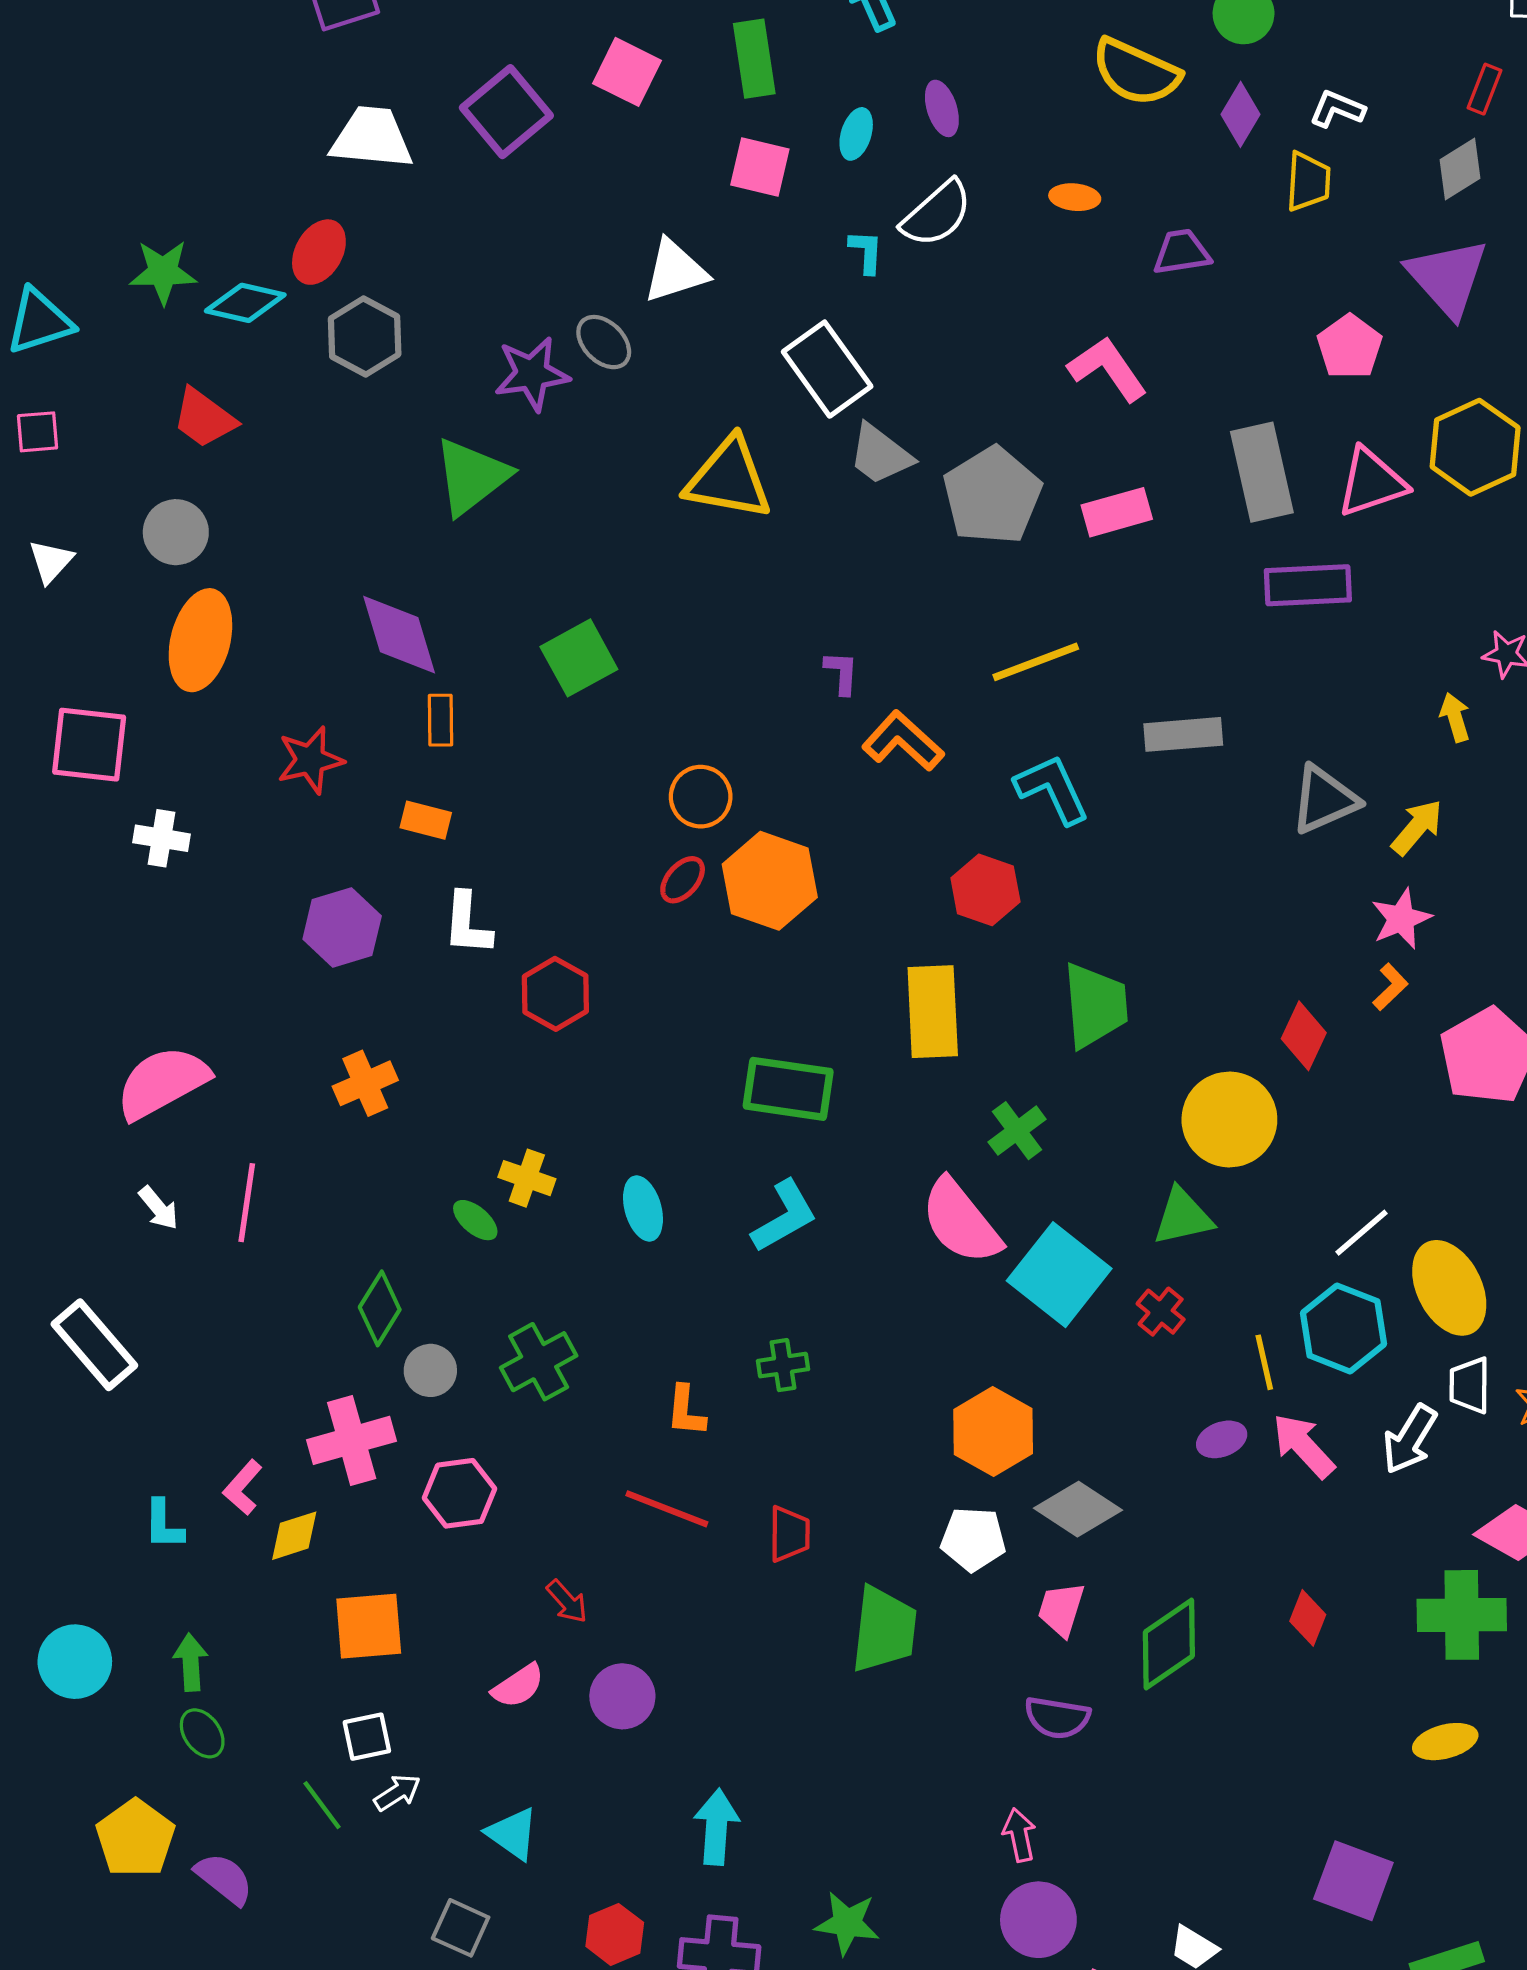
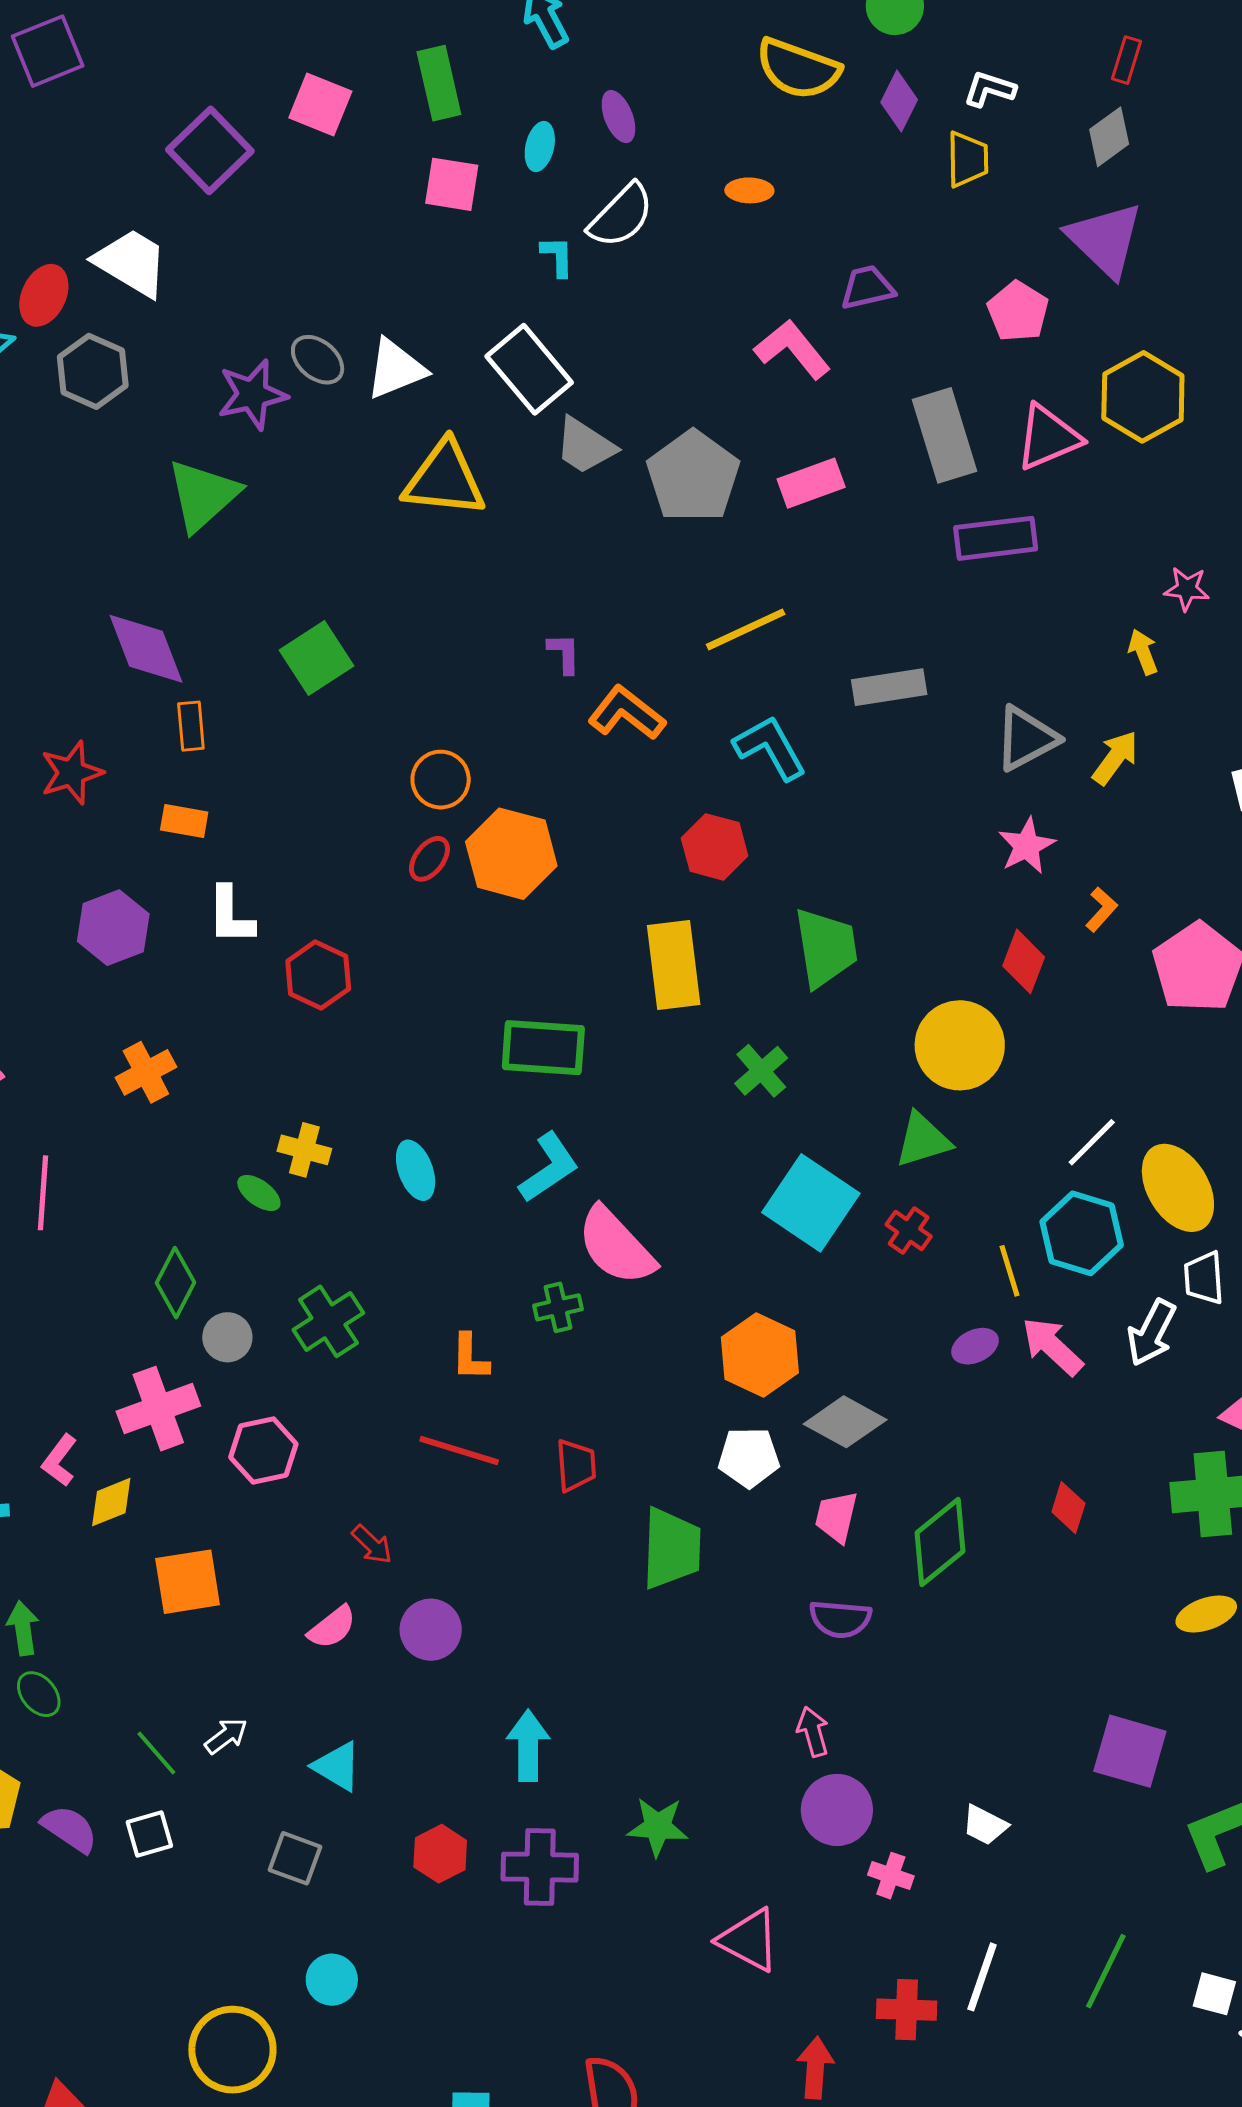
white trapezoid: (372, 138) -> (131, 263), moved, turned 30
purple trapezoid: (1182, 252) -> (867, 288), moved
white triangle: (675, 271) -> (396, 369), moved
pink star: (1401, 919) -> (1027, 846), moved
pink semicircle: (961, 1222) -> (616, 1246), moved
white square: (367, 1737) -> (149, 1834), moved

